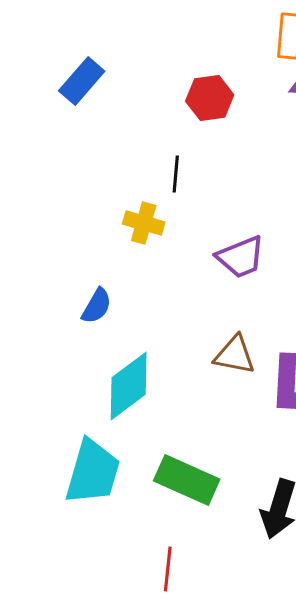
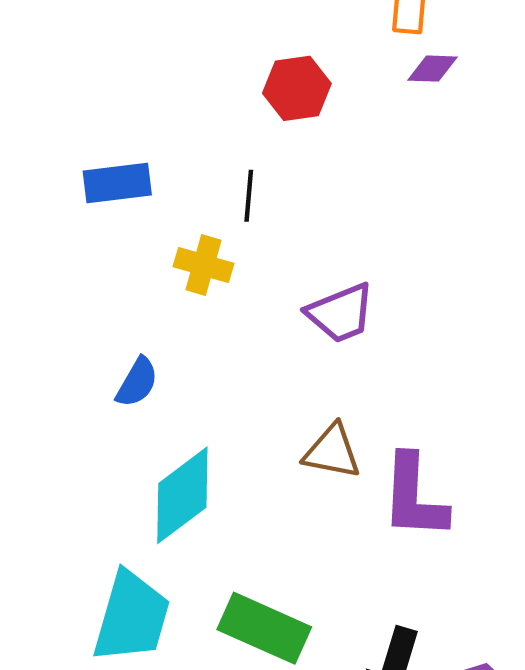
blue rectangle: (82, 81) -> (117, 183), moved, turned 42

